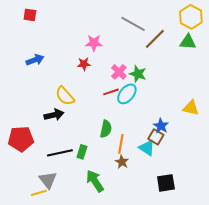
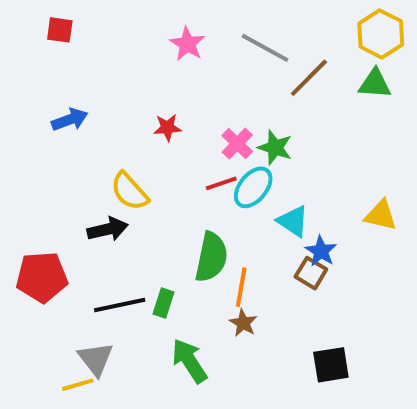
pink star: (94, 43) -> (187, 44), moved, turned 30
green semicircle: (106, 129) -> (211, 257), size x1.4
cyan triangle: (147, 148) -> (293, 221), moved

